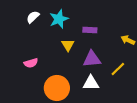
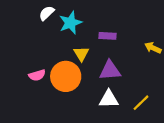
white semicircle: (33, 17) -> (47, 13), moved
yellow line: (118, 69) -> (141, 103), moved
orange circle: (57, 88) -> (66, 76), moved

